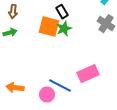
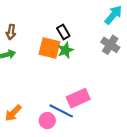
pink rectangle: (88, 74) -> (78, 98), moved
orange arrow: (15, 88) -> (13, 113), turned -54

